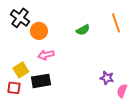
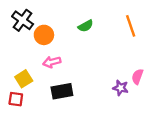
green semicircle: (83, 30) -> (86, 26), moved
black rectangle: (41, 81) -> (62, 91), moved
pink semicircle: (122, 91) -> (137, 77), moved

